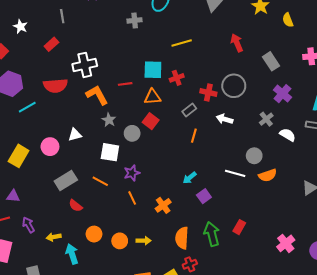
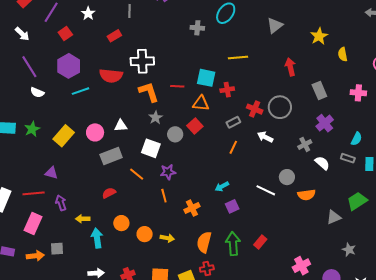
orange semicircle: (268, 175) -> (306, 195), moved
gray rectangle: (66, 180) -> (111, 156), moved
red semicircle: (76, 206) -> (109, 193), turned 104

